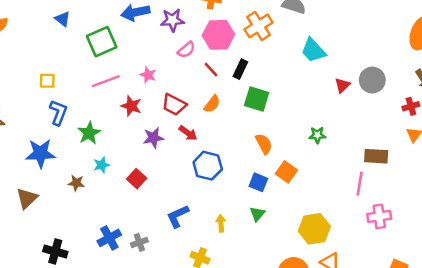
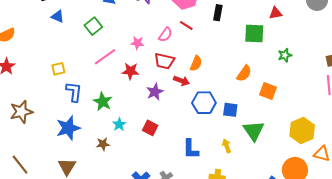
green square: (102, 42) -> (93, 26), size x0.7
pink semicircle: (186, 50) -> (165, 35), moved
black rectangle: (240, 69) -> (218, 13), moved
red triangle: (342, 85) -> (276, 13), moved, turned 48
green square: (257, 99) -> (254, 33), moved
orange semicircle: (212, 104) -> (196, 63), moved
orange semicircle: (264, 144) -> (244, 73), turned 78
blue square: (258, 182) -> (230, 110), moved
green triangle: (257, 214) -> (254, 131), size x1.6
blue L-shape: (178, 216) -> (191, 149), turned -50

